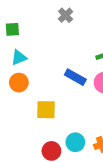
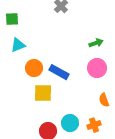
blue rectangle: (75, 77) -> (59, 72), moved
orange circle: (19, 83) -> (34, 68), moved

